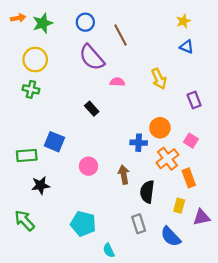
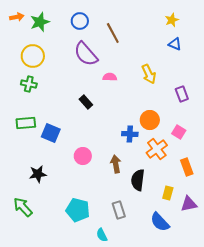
green rectangle: (27, 155) -> (26, 123), moved
orange rectangle: (189, 178) -> (187, 167), moved
gray rectangle: (139, 224) -> (119, 210), moved

